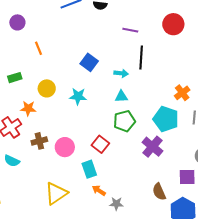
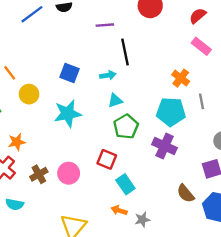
yellow circle: (47, 88) -> (29, 94), moved
cyan star: (78, 96) -> (68, 114), size x1.4
cyan rectangle: (89, 169) -> (125, 184), moved

